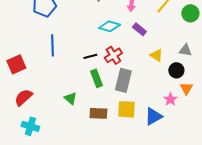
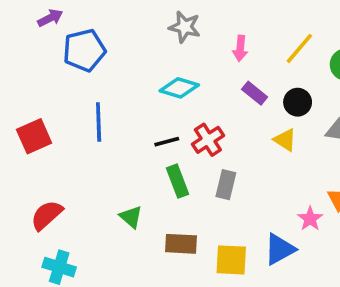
cyan diamond: (109, 26) -> (179, 88), moved
red square: (16, 64) -> (34, 136), moved
black circle: (176, 70) -> (298, 102), moved
gray rectangle: (123, 80) -> (226, 185), size x0.7
yellow square: (126, 109) -> (231, 260), moved

